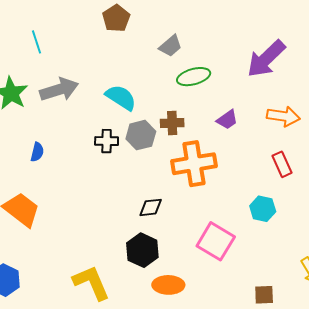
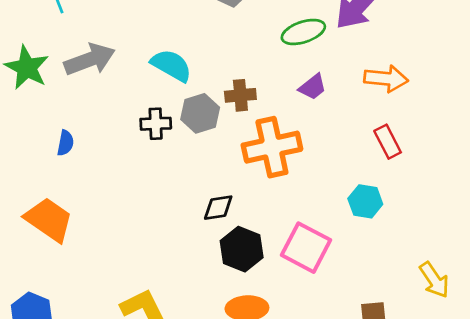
green ellipse: (194, 77) -> (303, 32), moved
black hexagon: (142, 250) -> (242, 249), moved

